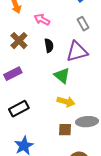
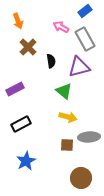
pink arrow: (42, 20) -> (61, 27), moved
gray rectangle: (83, 24) -> (85, 39), size x1.6
brown cross: (19, 41) -> (28, 47), moved

